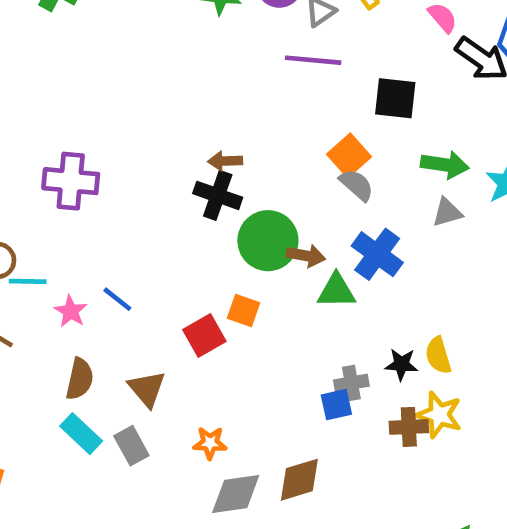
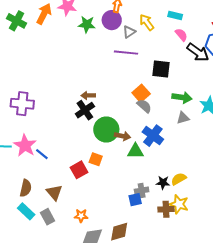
black cross: (218, 195) -> (85, 110), turned 36
pink star: (71, 311) -> (25, 146), moved, size x1.6
yellow semicircle: (438, 355) -> (179, 179), turned 77

